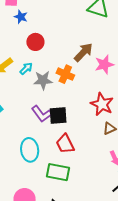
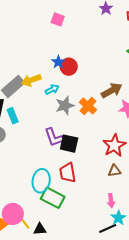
blue star: (21, 17) -> (58, 62), moved
gray star: (43, 80) -> (65, 105), turned -30
cyan ellipse: (30, 150) -> (41, 181), moved

